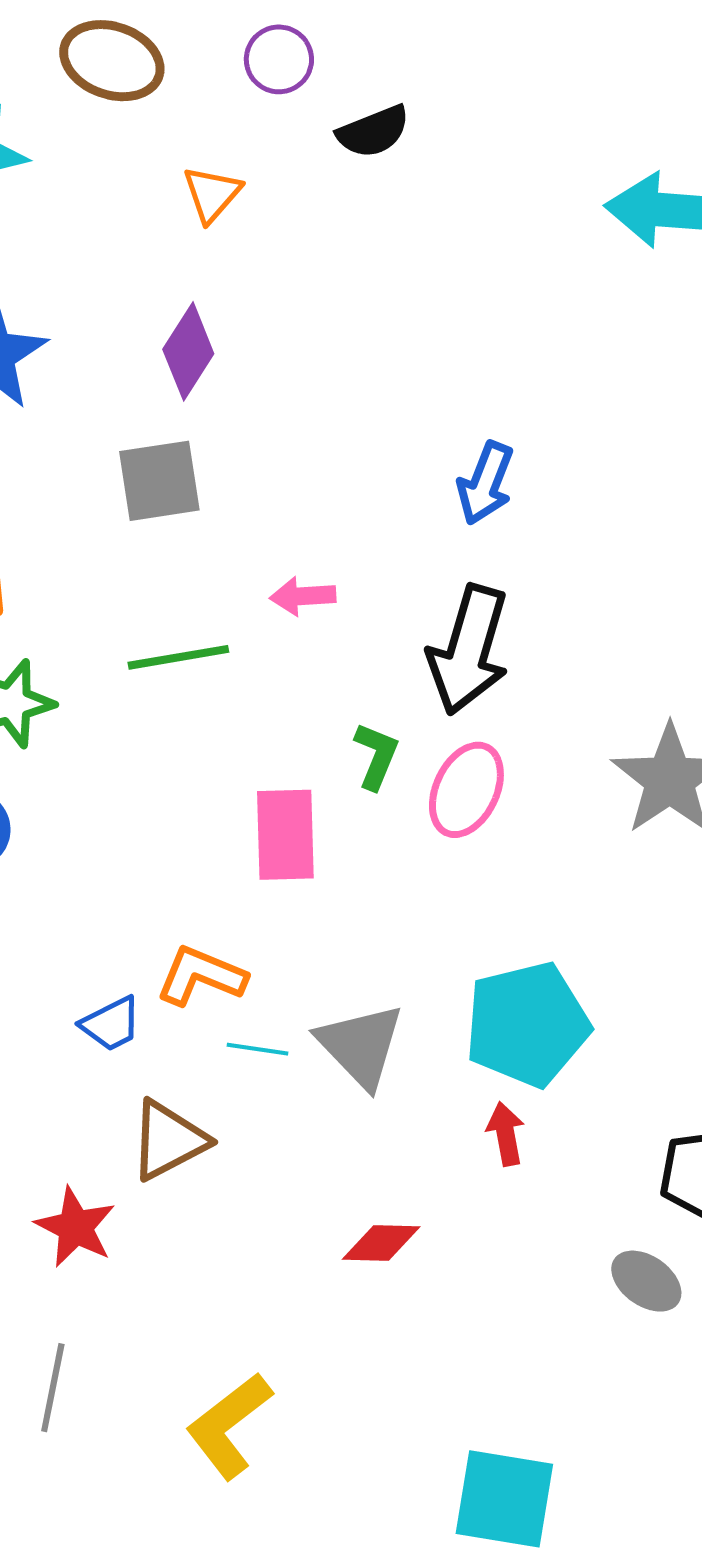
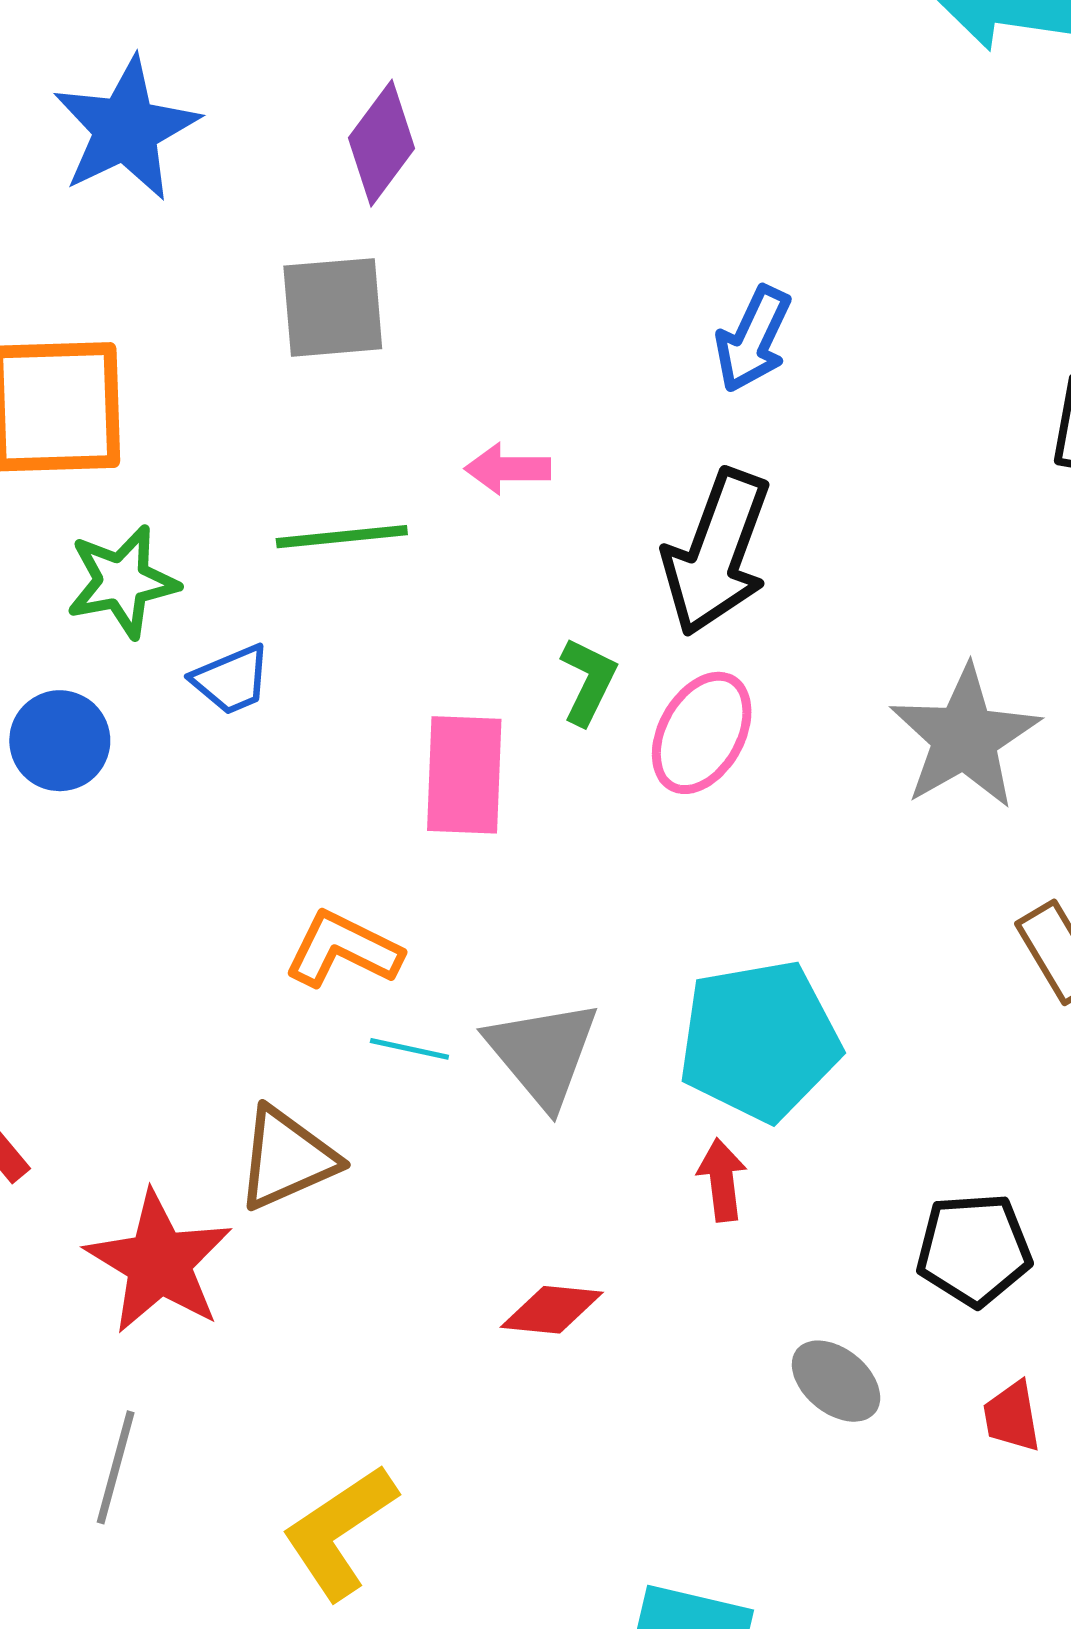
blue trapezoid: (111, 1024) -> (231, 680), moved
red star: (75, 1227) -> (159, 1262), size x1.4
gray ellipse: (646, 1281) -> (836, 1381), moved

